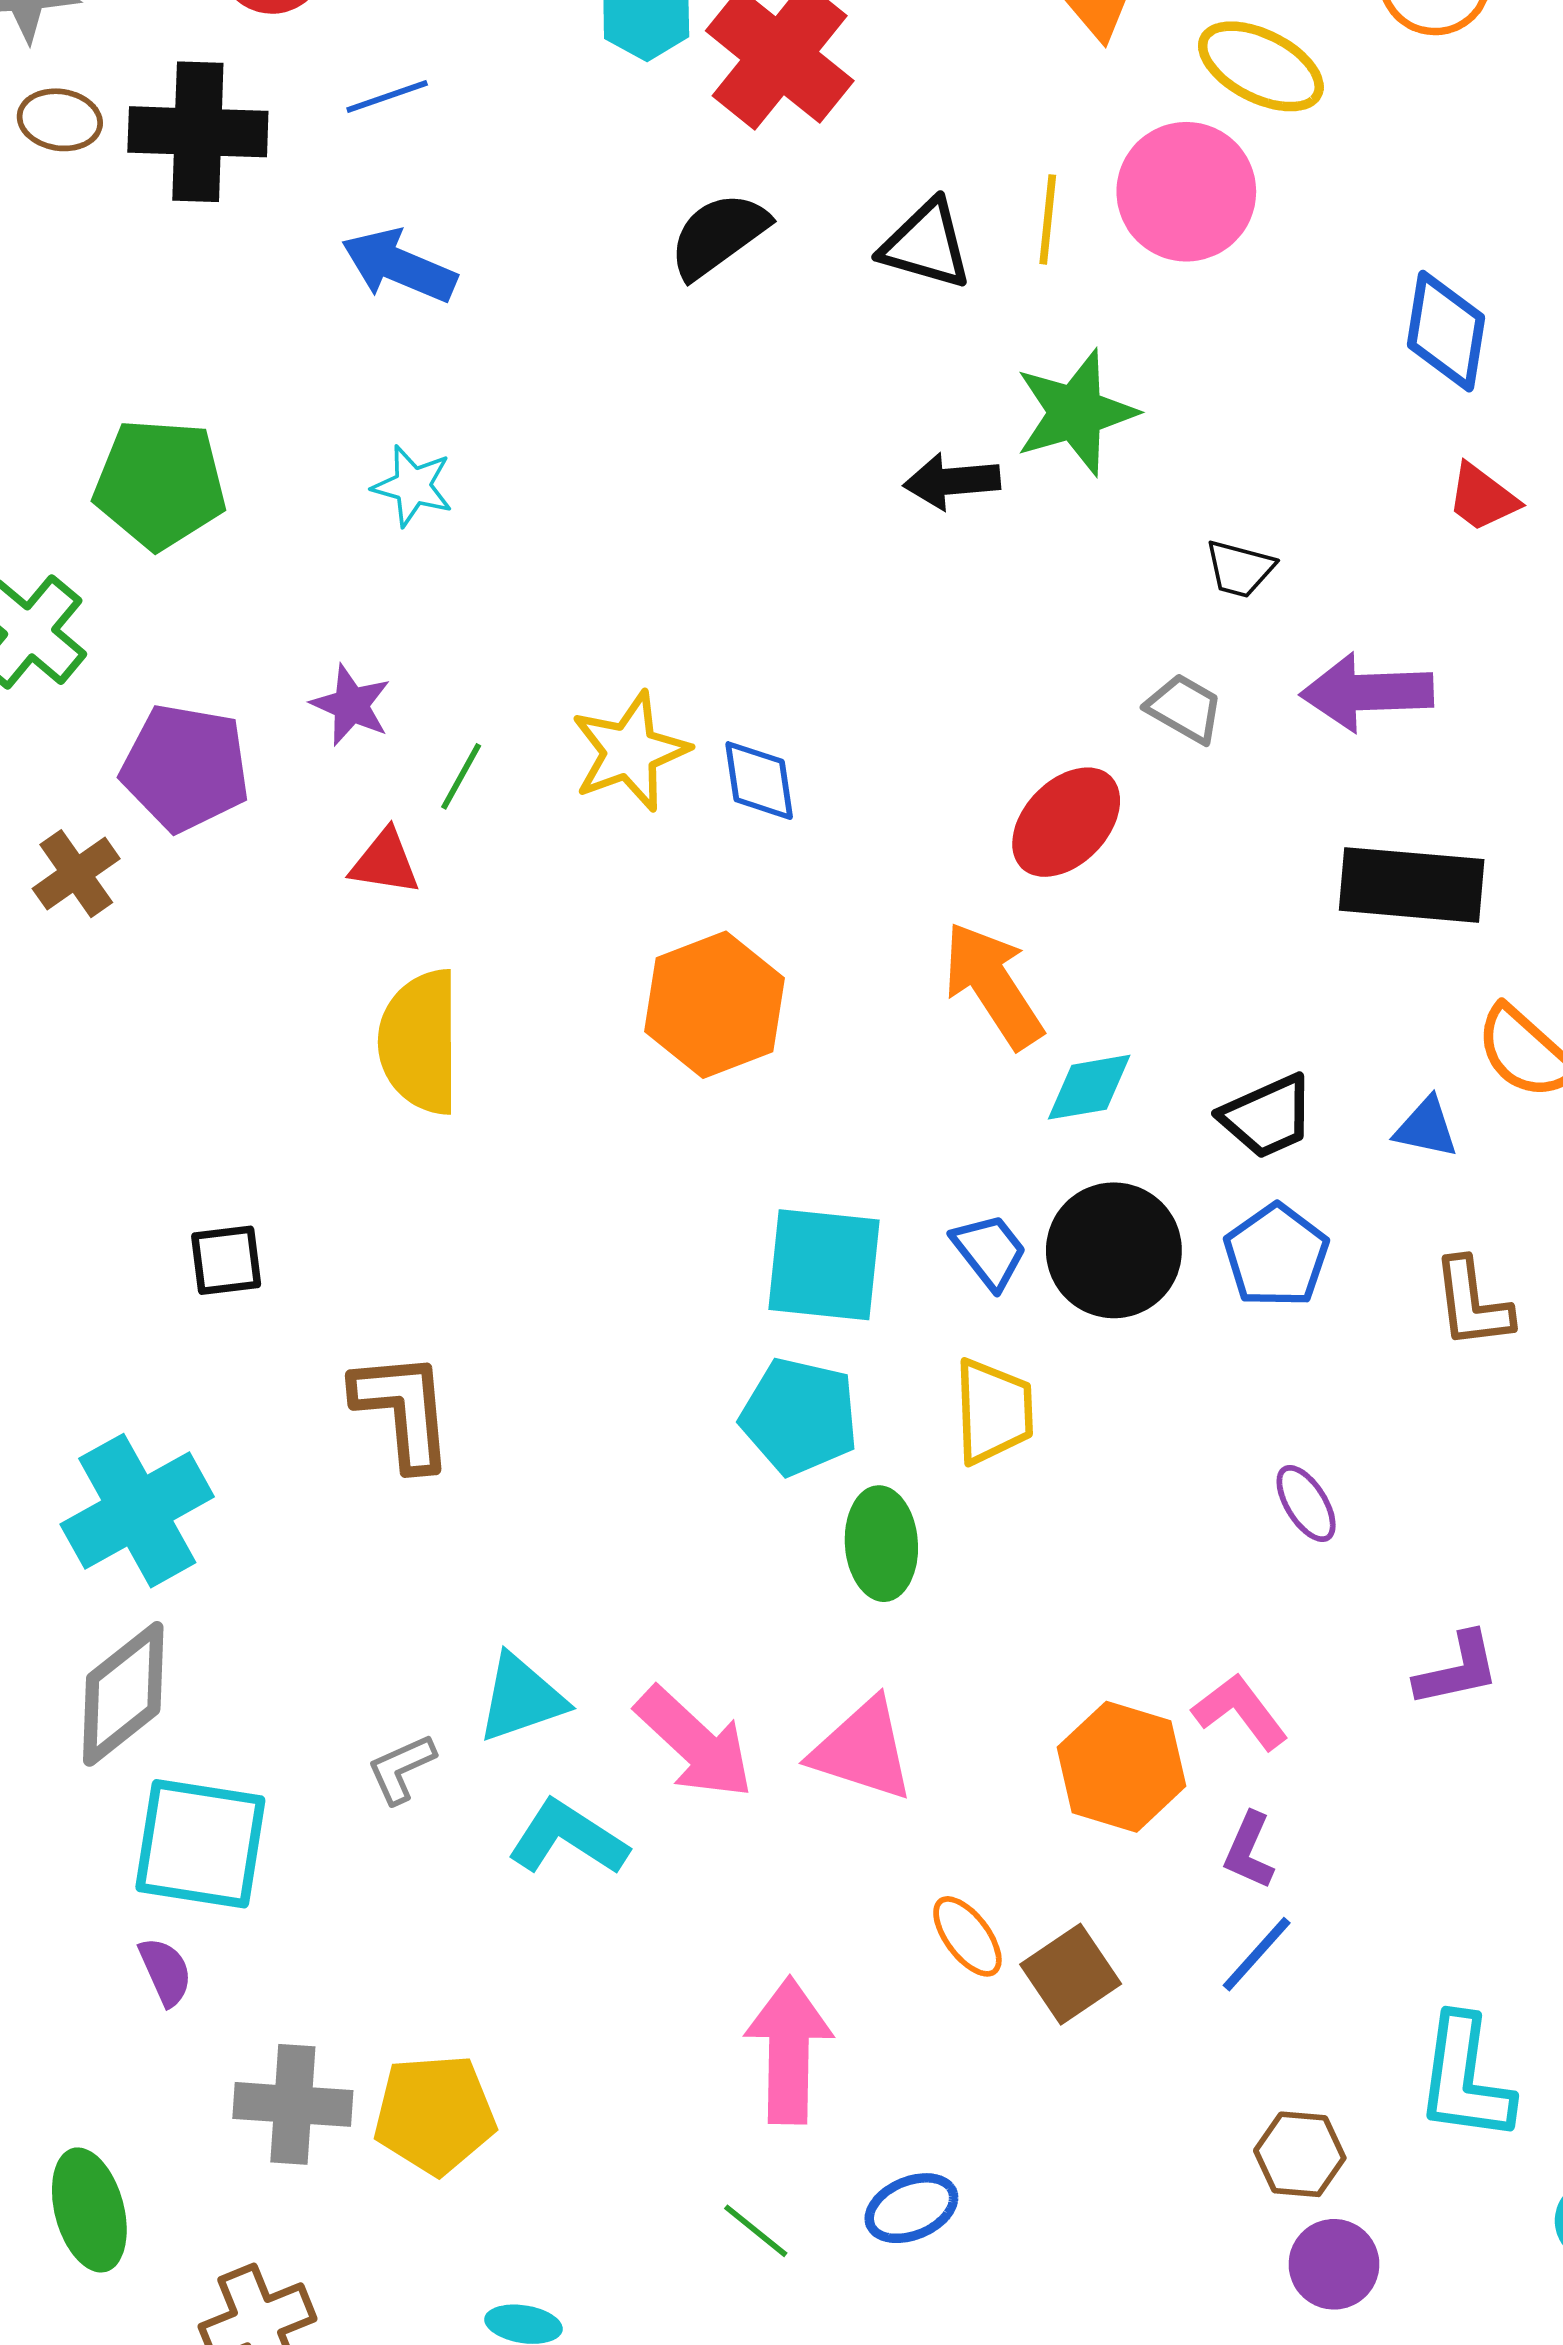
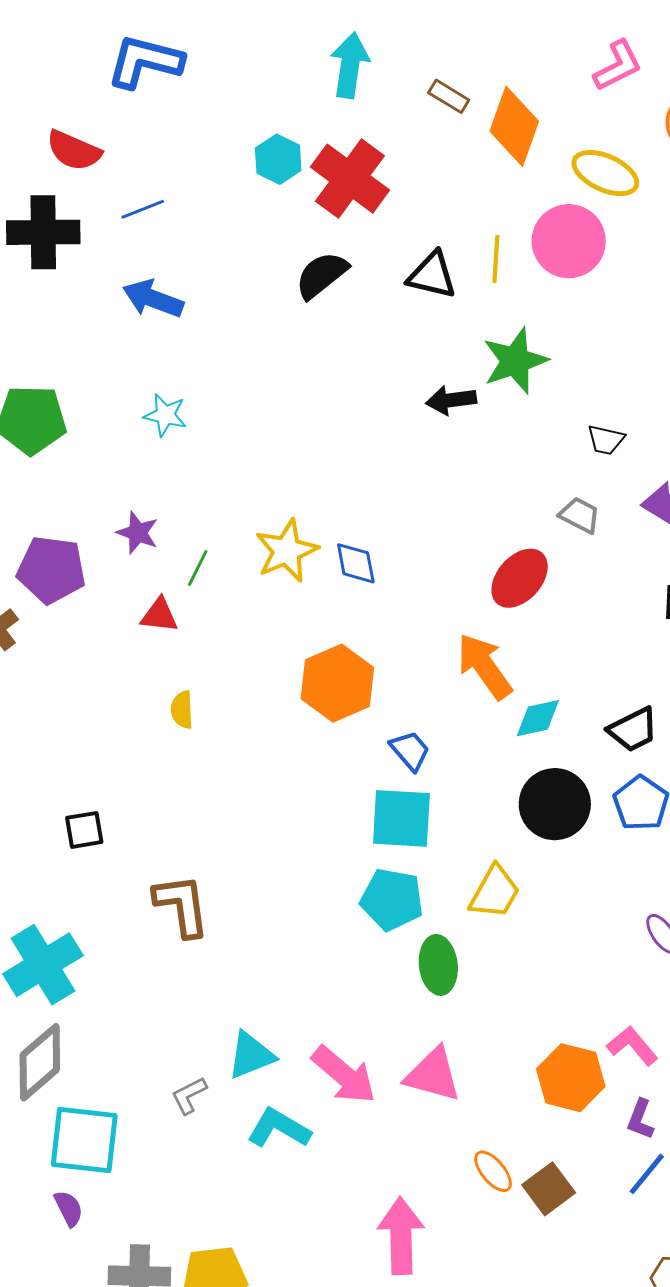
yellow semicircle: (420, 1042) -> (182, 710), size x0.5
blue trapezoid: (989, 1251) -> (410, 751), moved
yellow trapezoid: (993, 1411) -> (495, 892), turned 34

